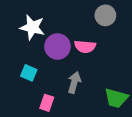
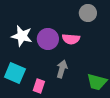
white star: (32, 27) -> (22, 36), moved
cyan square: (29, 73) -> (15, 73), moved, size x1.5

